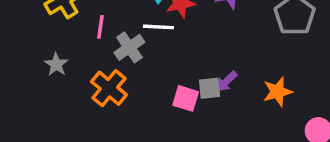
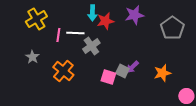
white line: (158, 27) -> (75, 33), moved
gray cross: (129, 47) -> (91, 46), moved
gray square: (209, 88) -> (122, 71), turned 32

